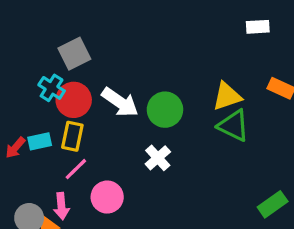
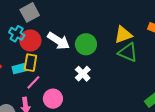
cyan rectangle: (40, 141) -> (19, 69), moved

